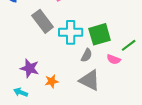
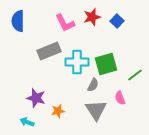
gray rectangle: (43, 21) -> (49, 51), turned -75
pink semicircle: (114, 59) -> (120, 98), moved, turned 48
gray triangle: (90, 80) -> (96, 110), turned 30

